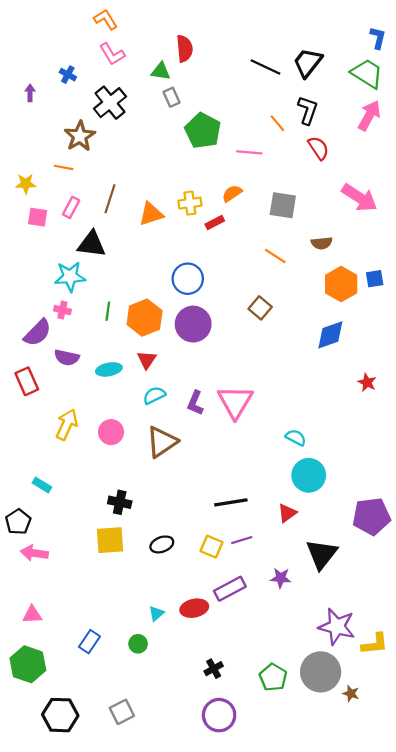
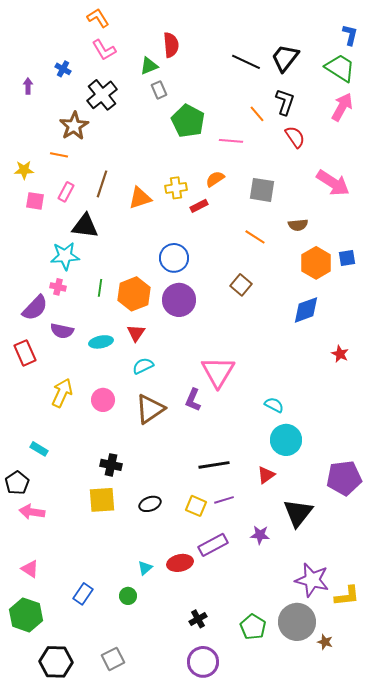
green triangle: (161, 71) -> (149, 66), turned -30
purple L-shape: (195, 403) -> (193, 400), moved
pink triangle: (32, 615) -> (30, 569), turned 36

